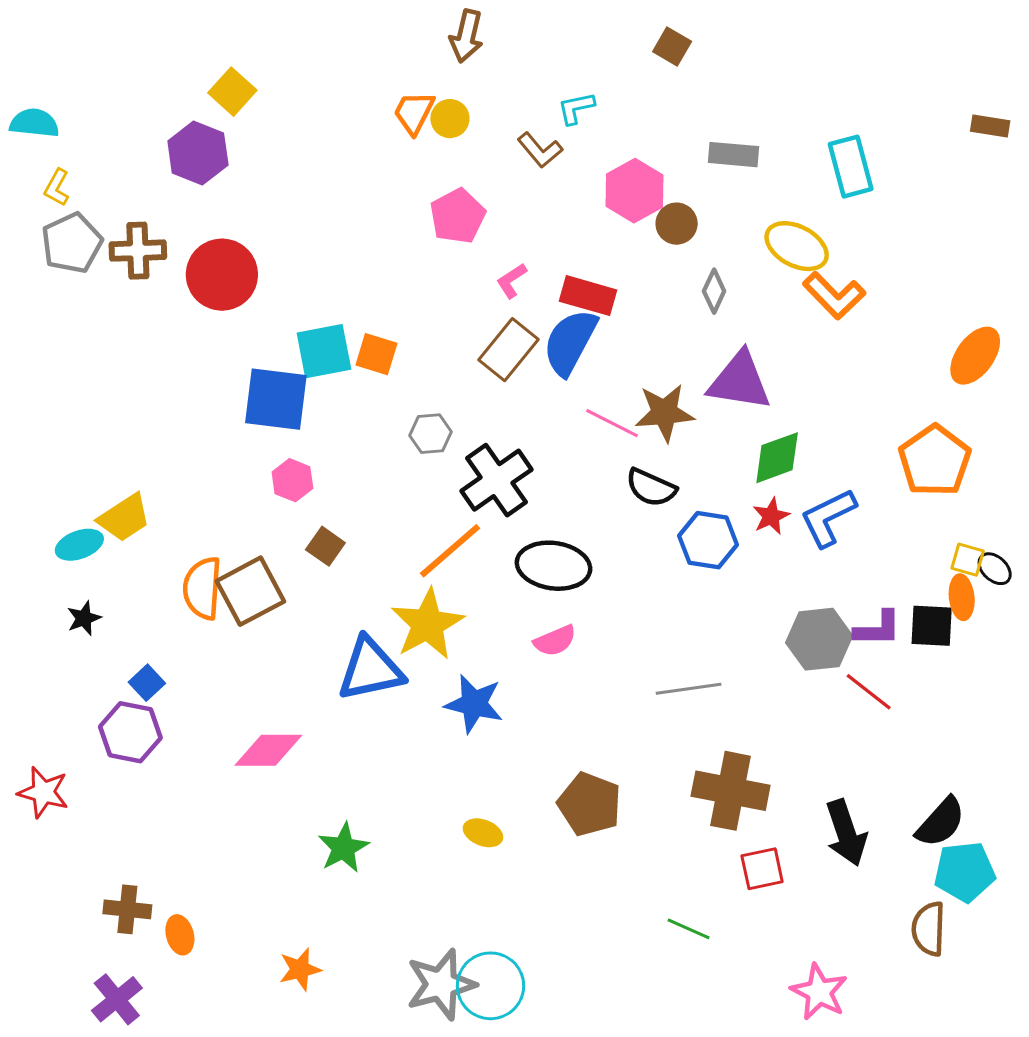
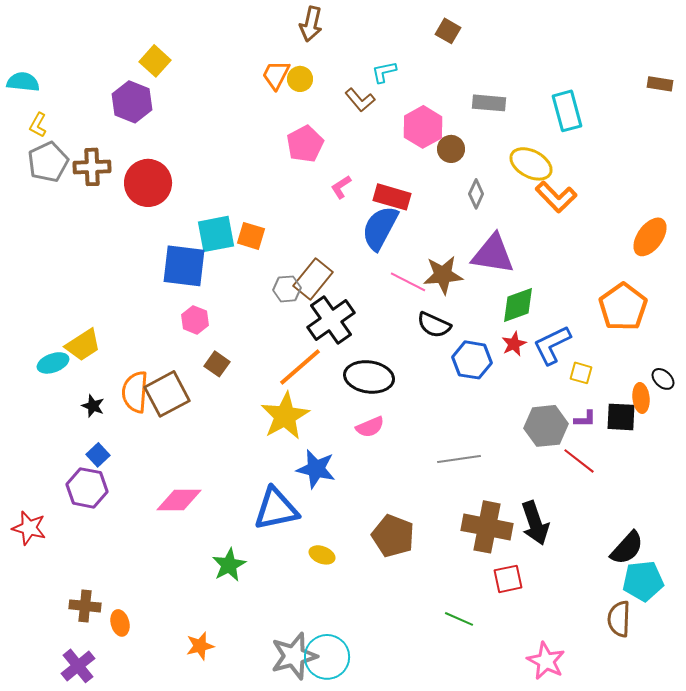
brown rectangle: (508, 350) -> (313, 279), moved
yellow square: (968, 560) -> (581, 373), moved
black star: (84, 618) -> (93, 406), moved, turned -30
purple L-shape: (878, 629) -> (585, 419), size x0.7
blue triangle: (370, 669) -> (276, 509), moved
black arrow: (846, 833) -> (535, 523), moved

